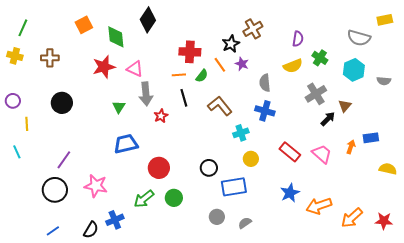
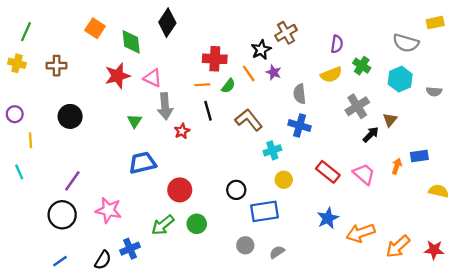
orange square: (84, 25) -> (95, 28), turned -30

